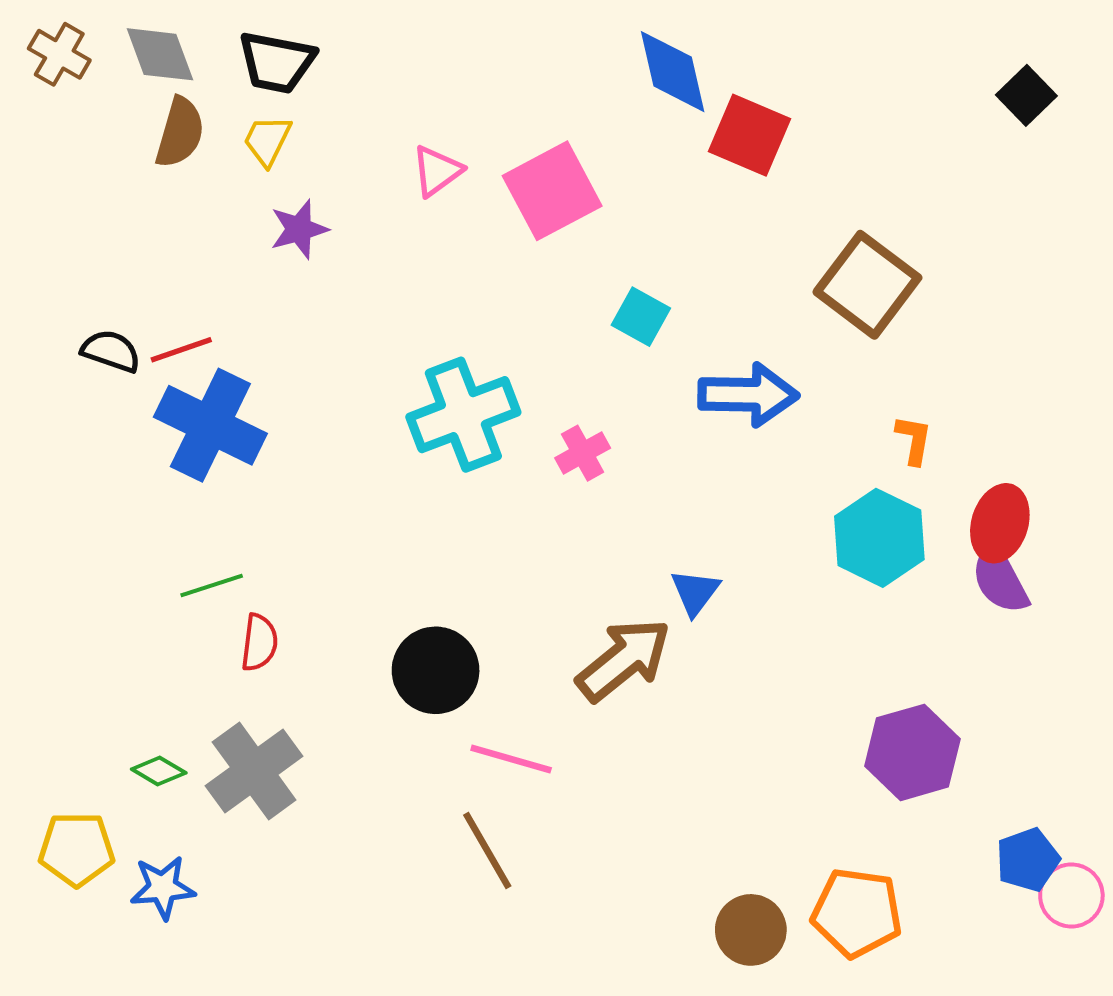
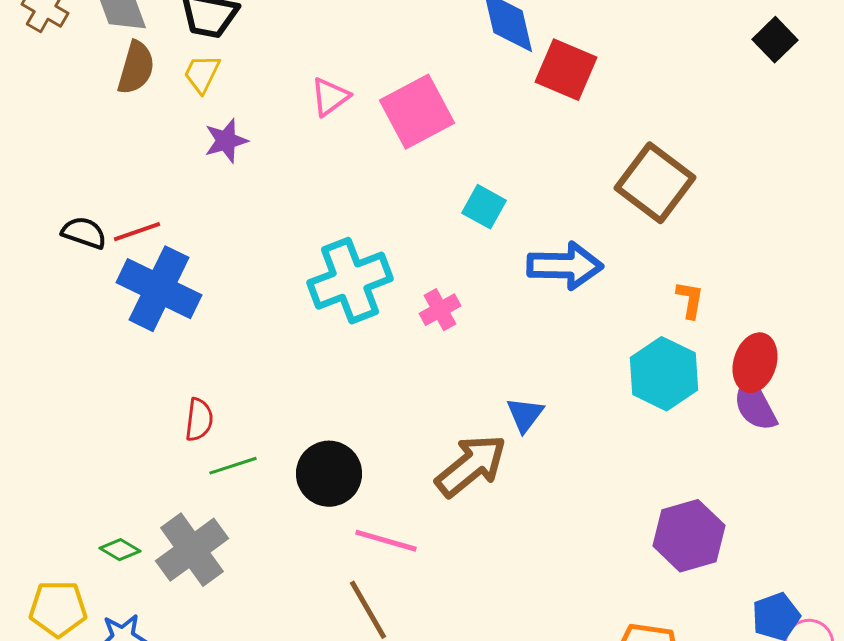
green line: (212, 586) -> (233, 466), moved
red semicircle: (259, 642) -> (199, 420), moved

